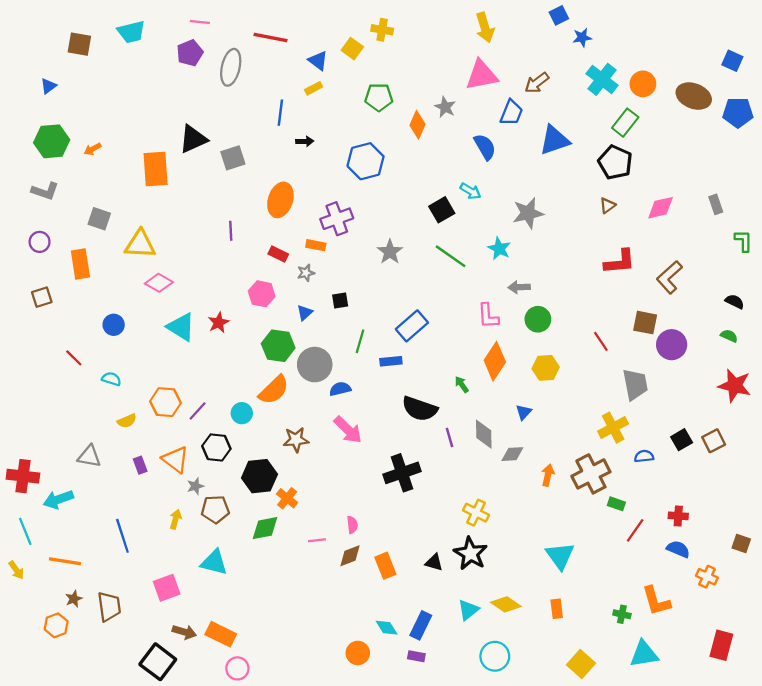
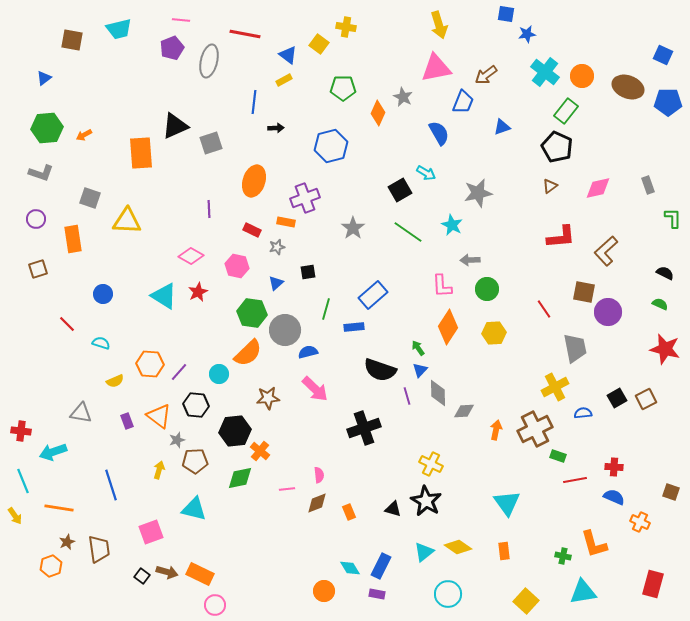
blue square: (559, 15) -> (506, 14), turned 36
blue triangle: (554, 140) -> (502, 127), size x0.6
pink diamond: (159, 283) -> (191, 256), moved
blue triangle: (524, 412) -> (420, 370), moved
red cross: (23, 476) -> (21, 431), size x0.7
red line: (635, 530) -> (575, 480), turned 45
orange rectangle: (385, 566) -> (349, 512), size x0.7
black square: (158, 662) -> (142, 576), moved, size x0.5

